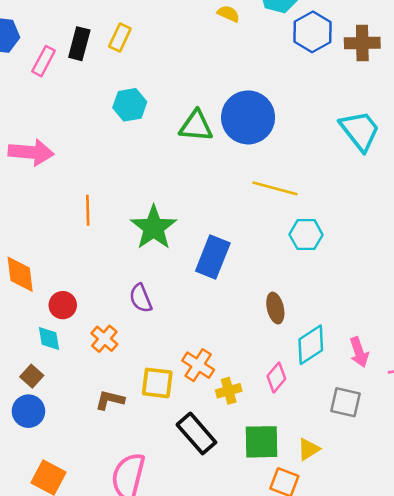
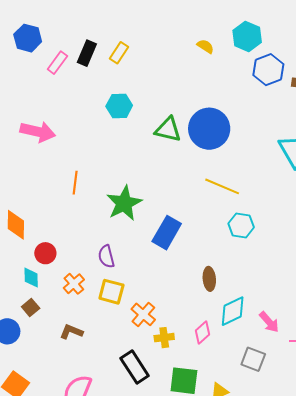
pink arrow: (359, 352) -> (269, 322), turned -30
brown square: (32, 376) -> (31, 308), moved
yellow square: (157, 383) -> (111, 292), moved

